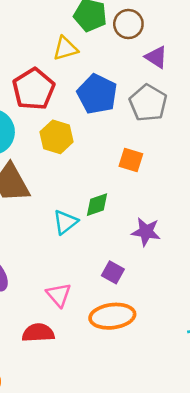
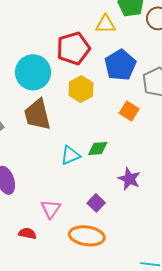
orange square: (131, 160) -> (129, 111), moved
red semicircle: (38, 333) -> (27, 233), size x0.7

